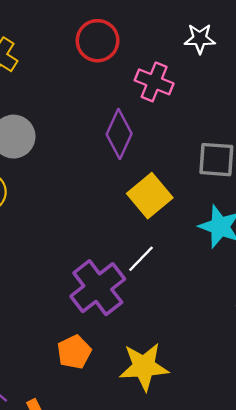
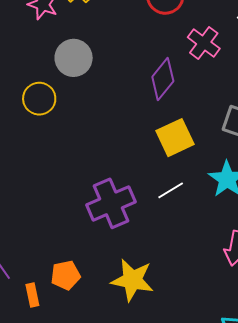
white line: (141, 259) -> (171, 190), moved
orange pentagon: (74, 352) -> (66, 275), moved

